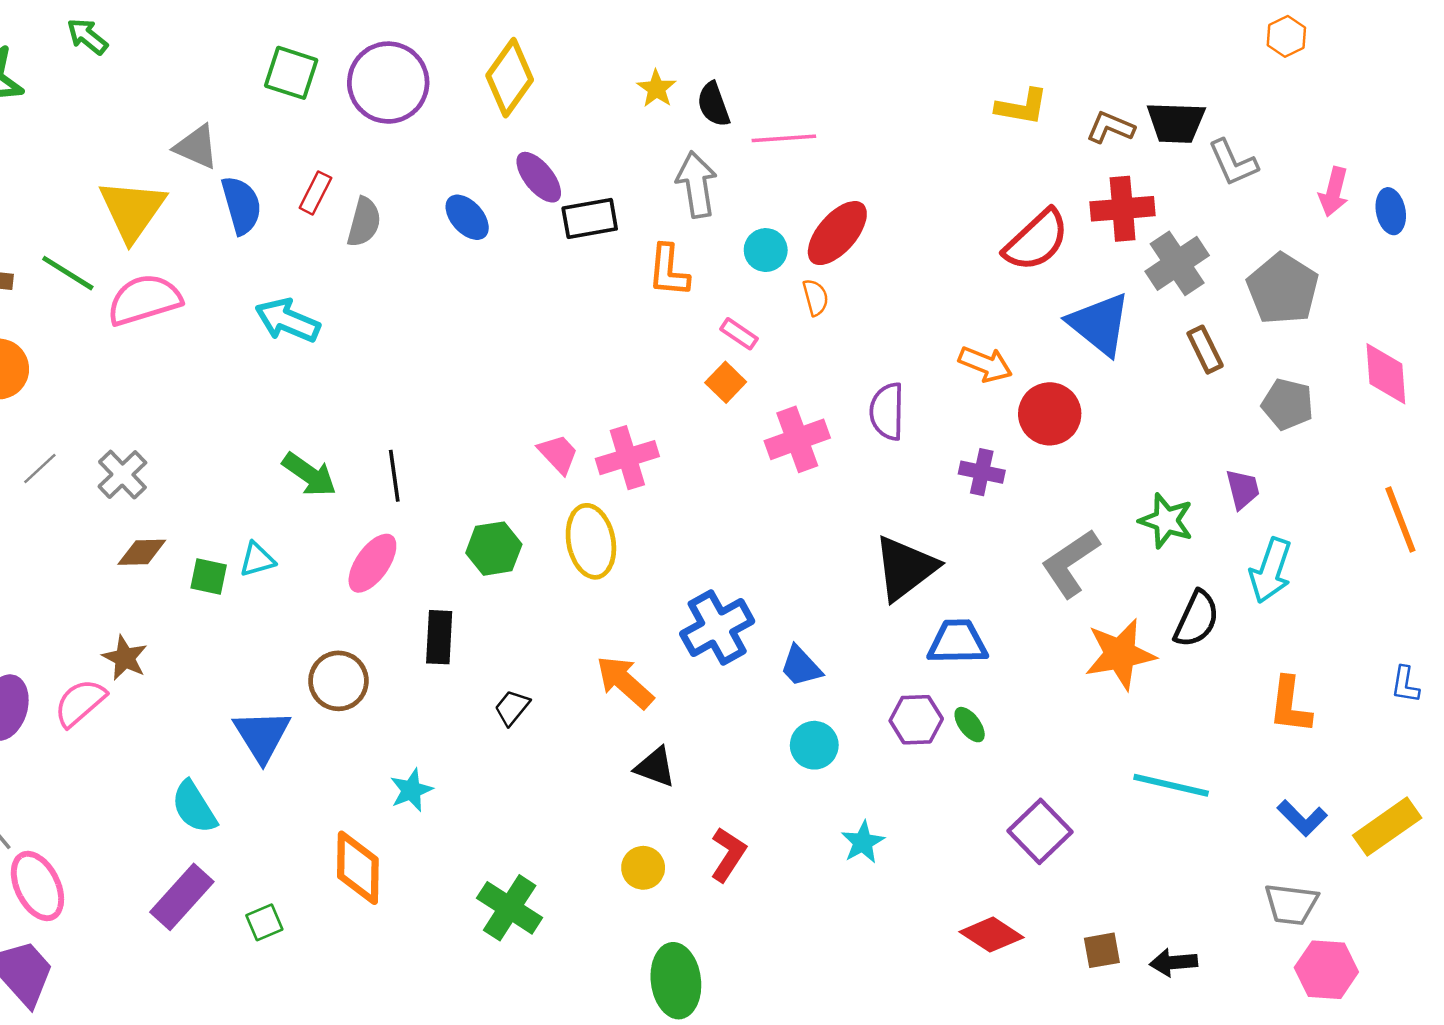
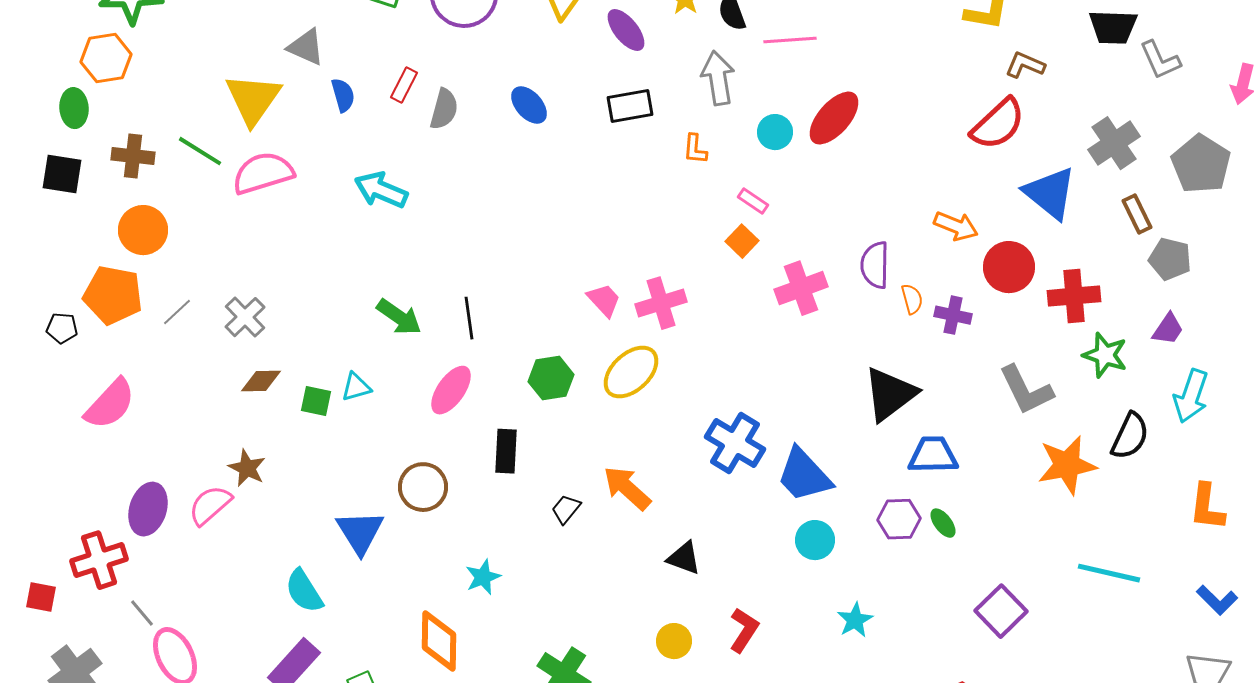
brown L-shape: (1110, 127) -> (1025, 65), moved
purple ellipse: (539, 177) -> (626, 30), moved
blue semicircle: (241, 205) -> (343, 95), size x0.7
red cross: (1123, 209) -> (1074, 296), moved
orange L-shape: (669, 271) -> (695, 149), size x0.7
orange semicircle: (815, 297) -> (912, 299), moved
gray pentagon: (1288, 404) -> (1170, 259), moved
purple trapezoid: (1243, 489) -> (1168, 329), turned 48
yellow ellipse: (591, 541) -> (631, 372), turned 58
gray L-shape: (1070, 563) -> (1026, 390), turned -82
blue cross: (717, 627) -> (735, 443), turned -30
blue trapezoid: (801, 666) -> (804, 475), size x1.6
orange arrow: (625, 682) -> (627, 488), moved

